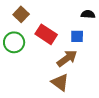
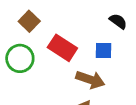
black semicircle: (88, 14) -> (118, 21), turned 32
brown arrow: (67, 58) -> (90, 80), turned 55

